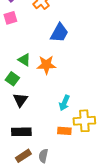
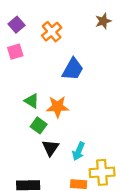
green square: (12, 79) -> (39, 125), moved
black triangle: (20, 100) -> (50, 148), moved

